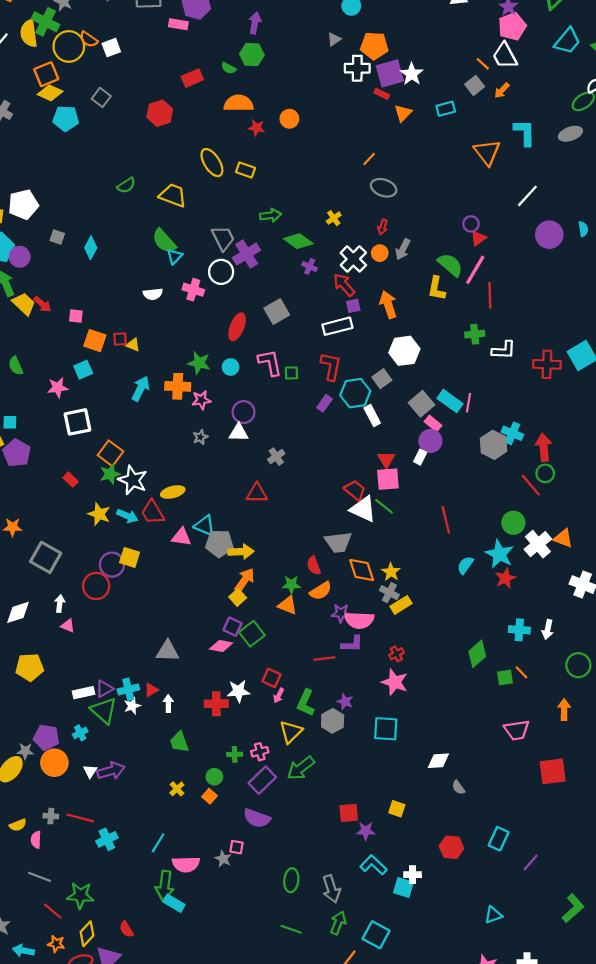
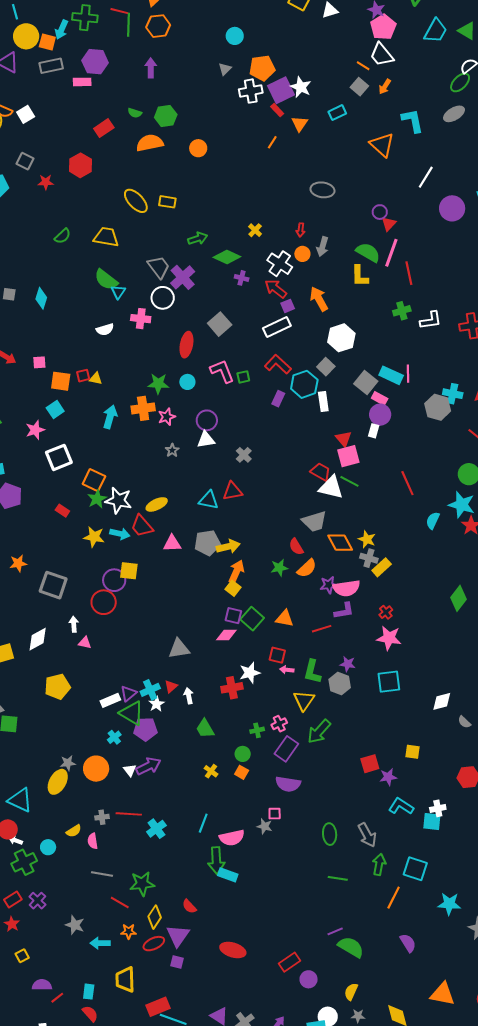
green hexagon: (252, 55) -> (166, 116), moved
red rectangle: (382, 94) -> (277, 110), turned 32
red star: (256, 128) -> (46, 182), moved
orange line: (369, 159) -> (272, 142), moved
gray ellipse: (384, 188) -> (322, 190), moved
red L-shape: (331, 366) -> (278, 364), turned -48
white rectangle: (372, 415) -> (323, 401), turned 30
cyan triangle: (205, 526) -> (209, 500), moved
orange triangle: (288, 605) -> (285, 618), moved
pink arrow: (279, 696) -> (287, 670), turned 80
purple pentagon: (46, 737) -> (145, 729), moved

